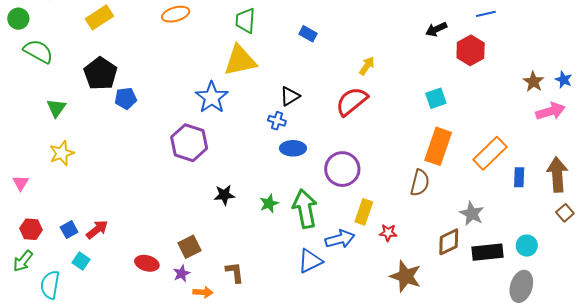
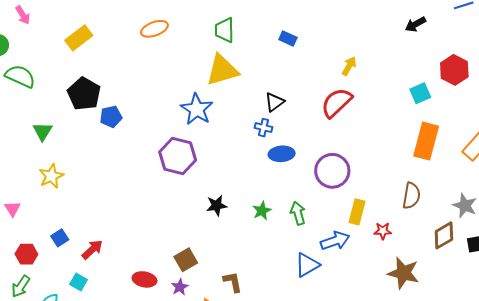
red hexagon: (471, 50) -> (454, 70), moved
brown semicircle: (420, 183) -> (411, 196), moved
green arrow: (305, 209) -> (298, 213), size x0.6
blue square: (69, 230) -> (60, 238), moved

